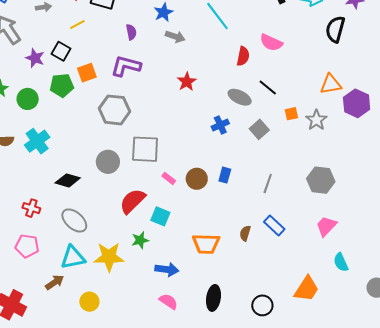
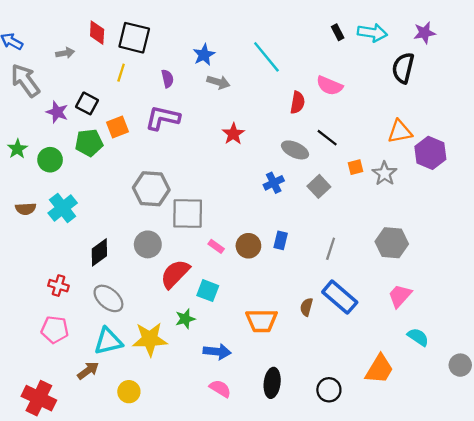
yellow line: (77, 24) -> (121, 73), moved, turned -42
gray hexagon: (114, 110) -> (151, 189), moved
gray circle: (108, 162) -> (148, 244), moved
black diamond: (68, 180) -> (99, 252), turned -50
blue rectangle: (274, 226) -> (340, 297), size x1.4
cyan semicircle: (341, 262) -> (418, 337), turned 150

